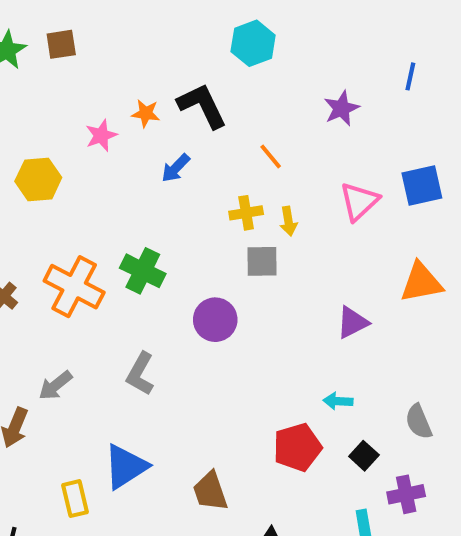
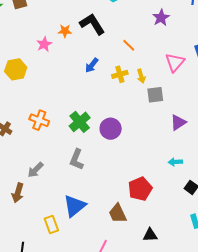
blue arrow: (176, 168) -> (92, 65), moved
gray square: (262, 261) -> (155, 95), moved
green cross: (143, 271) -> (80, 122), moved, turned 30
orange cross: (74, 287) -> (39, 120), size x0.7
red pentagon: (297, 447) -> (140, 189), moved

